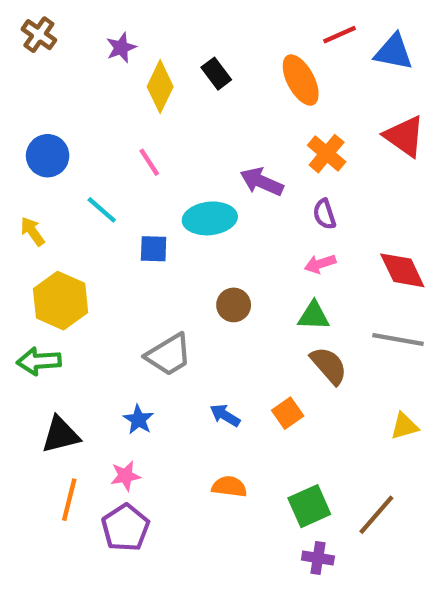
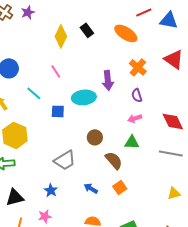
purple star: (121, 48) -> (28, 12), moved
orange ellipse: (301, 80) -> (126, 33), turned -30
purple arrow: (262, 182) -> (108, 80), turned -120
brown semicircle: (329, 366) -> (114, 160), moved

